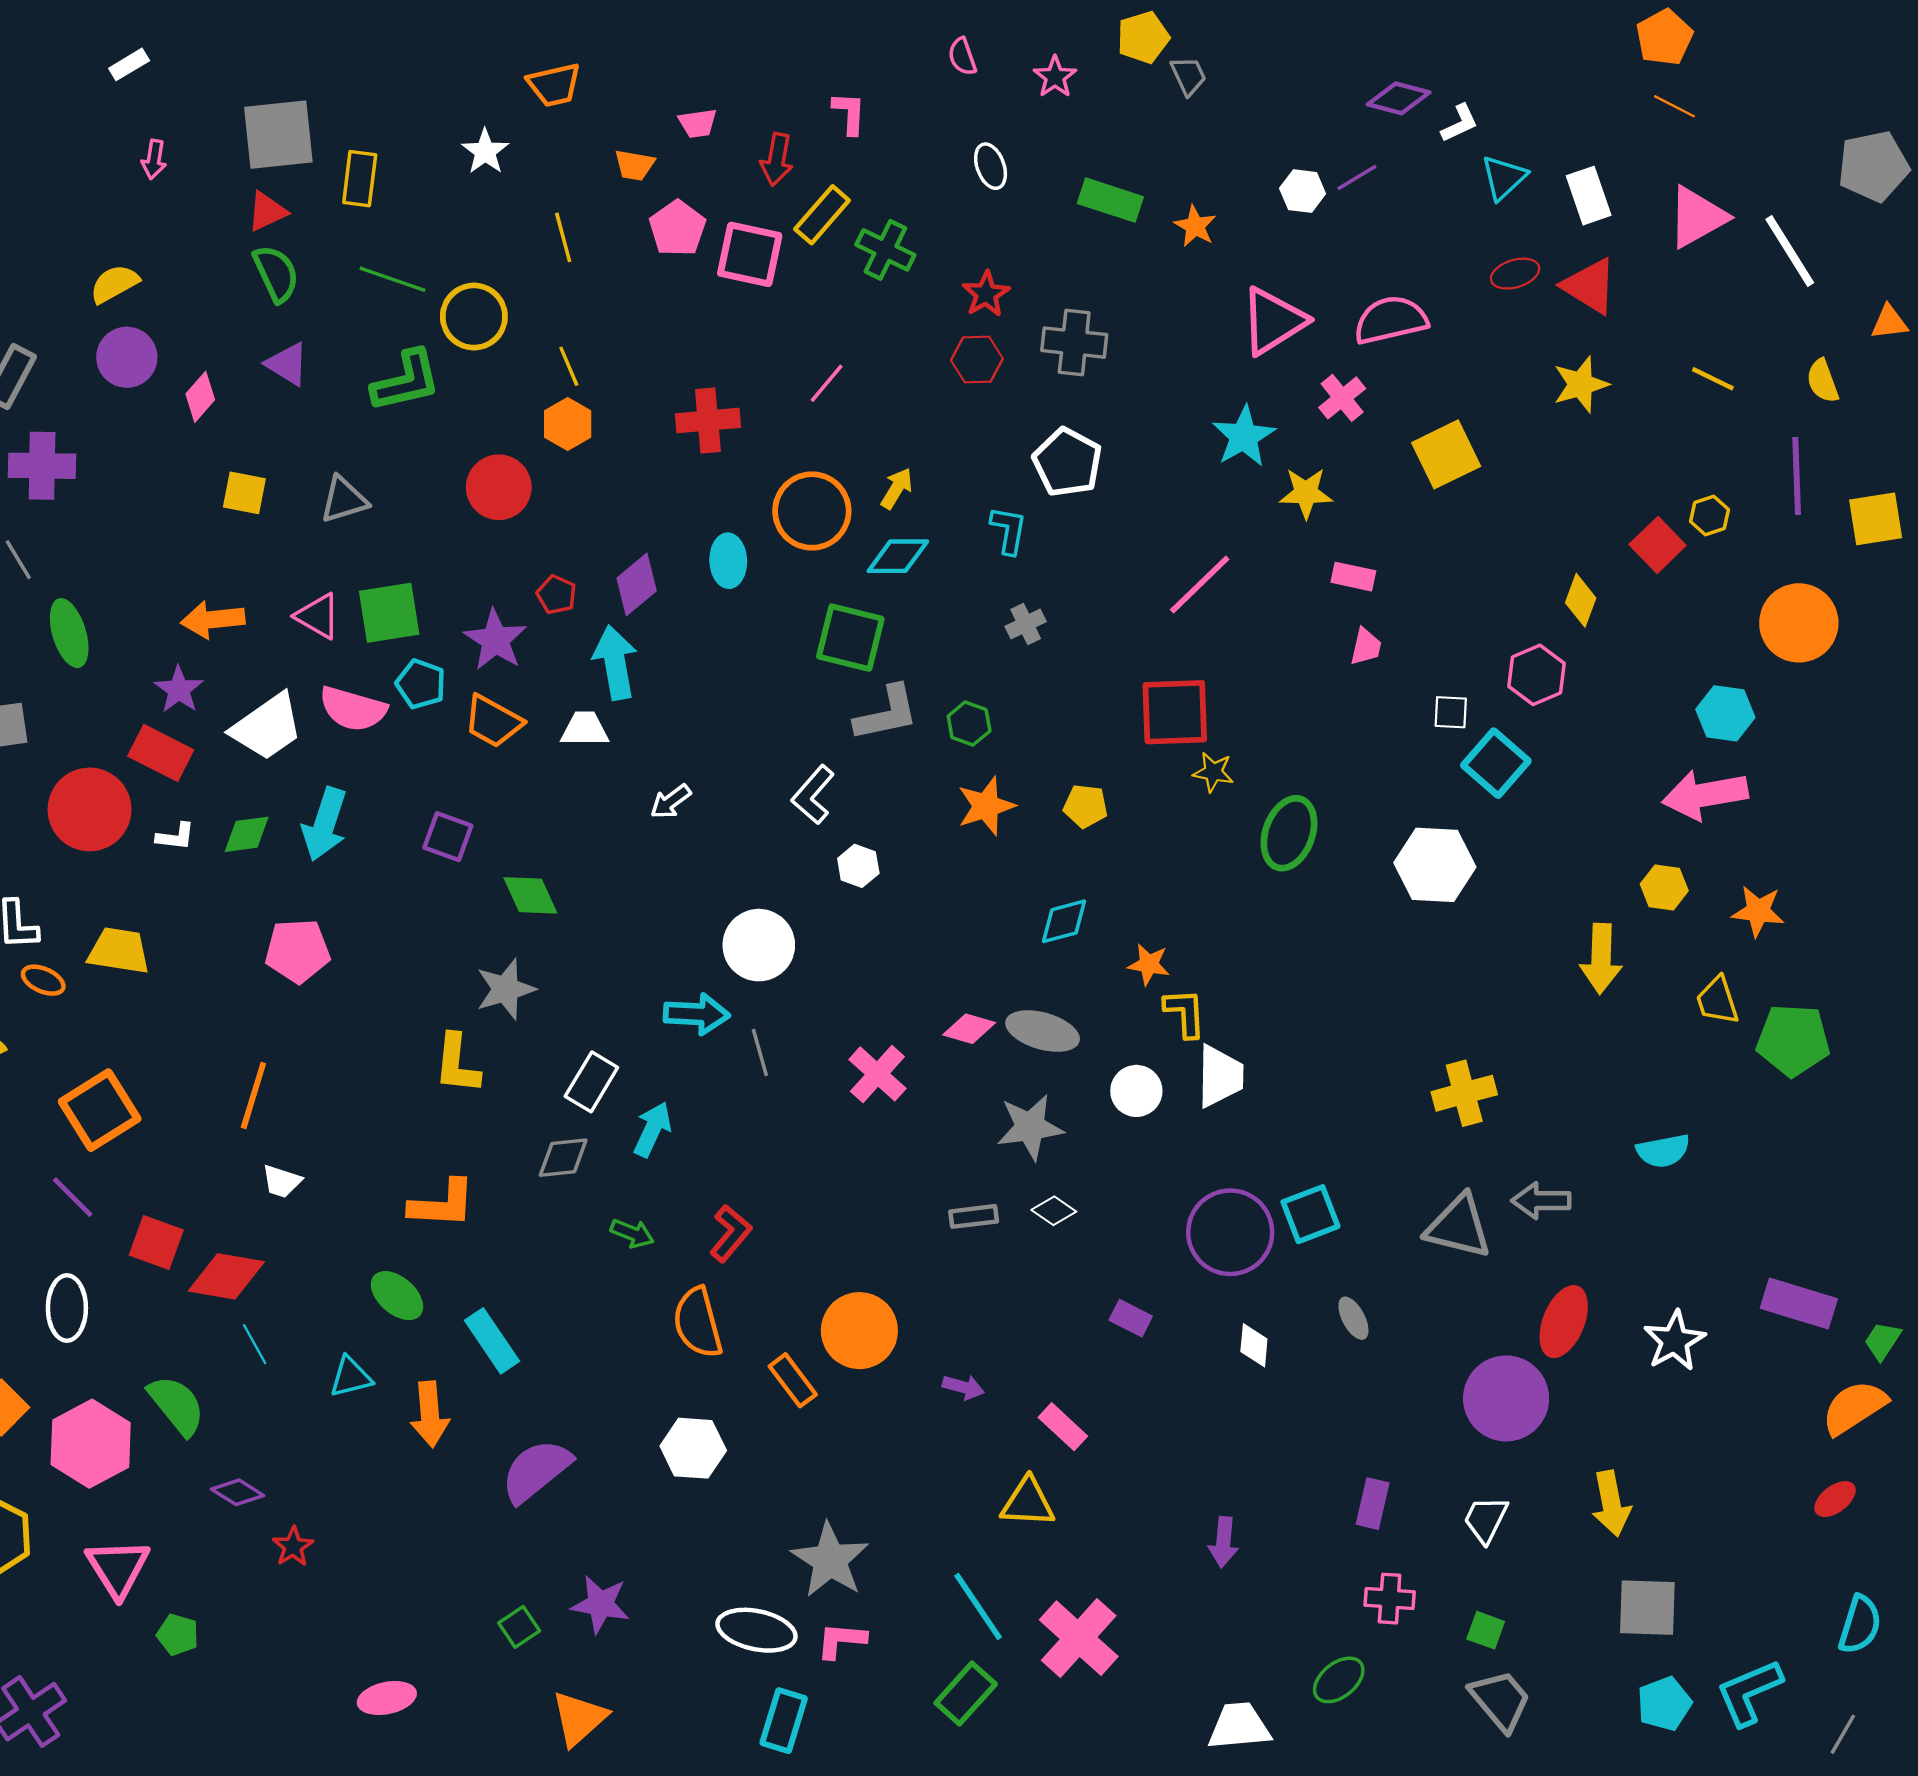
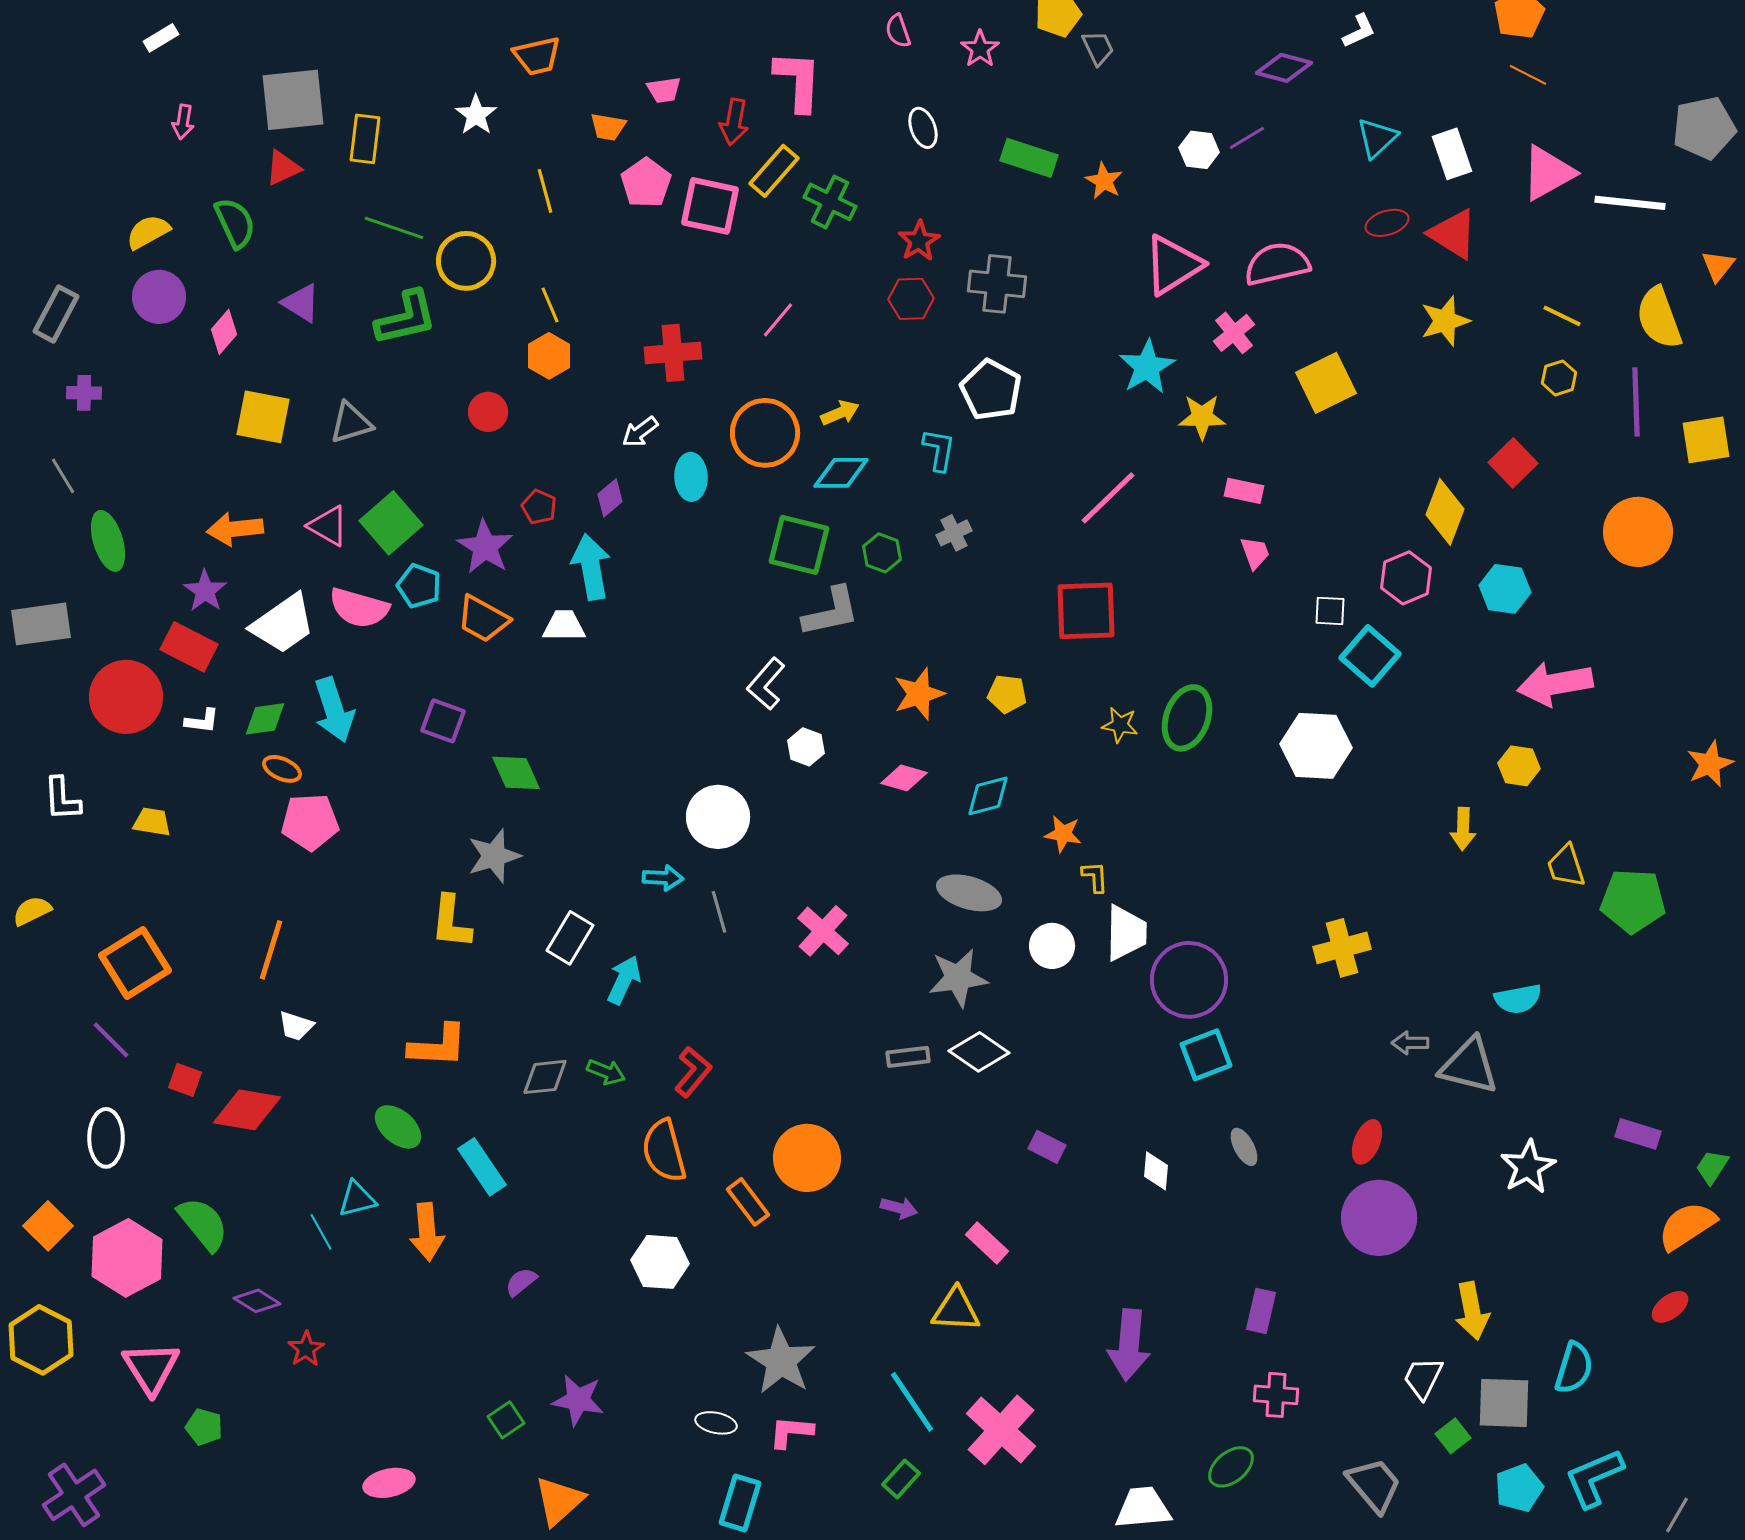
pink L-shape: (849, 113) -> (798, 81), size x1.6
white L-shape: (1460, 123) -> (1359, 31), moved
white line: (1790, 251) -> (1630, 203), turned -52
green semicircle: (276, 274) -> (235, 223), moved
orange triangle: (1889, 322) -> (1718, 266), turned -45
yellow semicircle: (1823, 381) -> (1659, 318), size x1.6
purple cross: (42, 466) -> (84, 393), size x0.6
red circle: (499, 487) -> (488, 412), size x0.7
yellow arrow: (897, 488) -> (840, 413), turned 36
yellow square: (244, 493) -> (263, 417), size x1.4
yellow hexagon: (1710, 516) -> (1559, 378), moved
purple diamond: (637, 584) -> (610, 498), size x0.7
yellow diamond: (1581, 600) -> (1445, 512), size x1.4
green square: (389, 613) -> (391, 523), turned -32
pink trapezoid: (1366, 647) -> (1255, 553), turned -33
cyan hexagon: (1725, 713) -> (1505, 589), moved
green hexagon: (969, 724) -> (882, 553), moved
yellow star: (1213, 772) -> (1120, 725), moved
white arrow: (671, 802) -> (640, 432), moved
cyan arrow: (325, 824) -> (334, 710), turned -36
orange star: (1758, 911) -> (1710, 764), moved, turned -30
yellow trapezoid: (119, 951) -> (152, 822), size x0.7
yellow arrow: (1601, 959) -> (1463, 829), size x0.7
orange ellipse: (43, 980) -> (282, 769), moved
yellow L-shape: (1185, 1013) -> (1095, 877), size x0.7
cyan arrow: (697, 1014) -> (663, 878), size x0.7
pink diamond: (969, 1029) -> (904, 778), moved
gray diamond: (563, 1158) -> (545, 1077), moved
gray arrow: (1541, 1201) -> (1410, 1043), size x0.7
white diamond: (1054, 1211) -> (979, 1052), size x1.5
gray triangle: (1459, 1227) -> (1469, 1066), moved
purple circle: (1230, 1232) -> (1189, 980), moved
red square: (156, 1242) -> (185, 1080), size x0.7
purple rectangle: (1799, 1303) -> (1638, 1134), size x0.7
red ellipse: (1564, 1322) -> (1367, 1142), moved, size x0.7
cyan line: (255, 1344) -> (321, 1232), moved
purple semicircle: (536, 1471) -> (521, 1282), size x0.5
white trapezoid: (1486, 1519) -> (1423, 1378), moved
purple arrow: (1223, 1542) -> (1129, 1345), size x1.6
cyan semicircle: (1860, 1625) -> (1574, 1368), moved
white ellipse: (757, 1630) -> (716, 1423), size x0.6
green square: (1486, 1630) -> (1453, 1436), moved, turned 32
green rectangle: (966, 1693) -> (901, 1479), size x0.7

